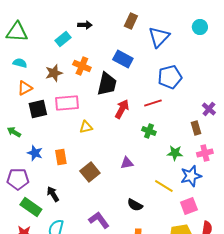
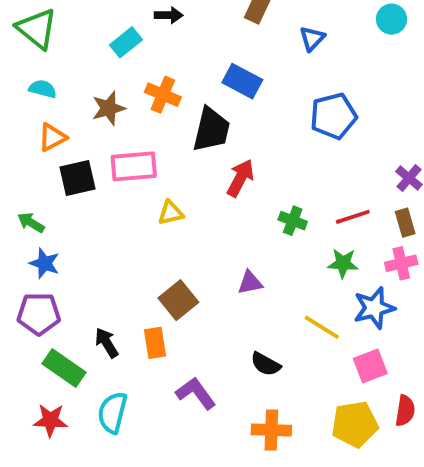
green triangle: (17, 32) -> (37, 29), turned 35
blue triangle: (159, 37) -> (312, 38), size x0.6
red line: (153, 103) -> (353, 217), moved
brown rectangle: (196, 128) -> (405, 223), moved
blue star: (35, 153) -> (45, 263), moved
orange rectangle: (61, 157) -> (155, 343), moved

